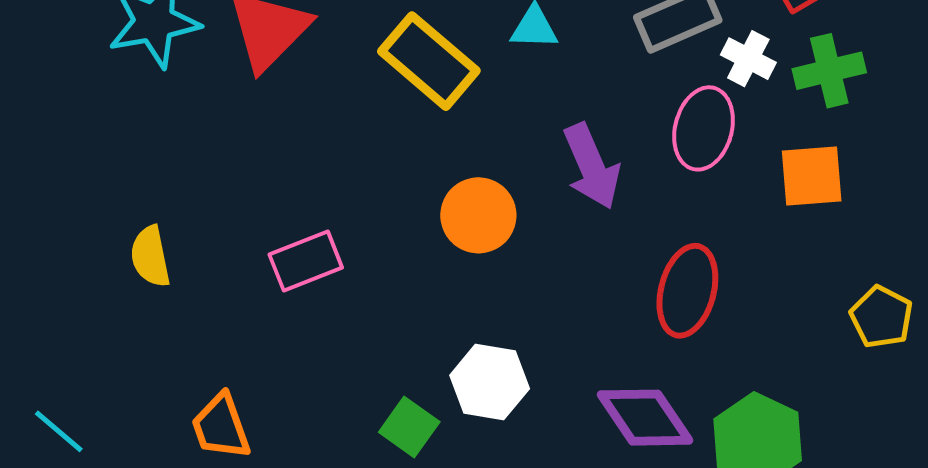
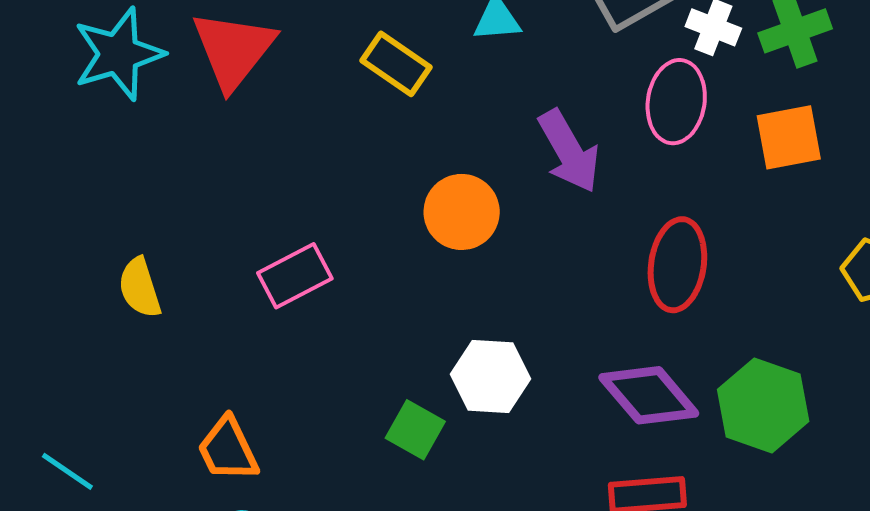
yellow rectangle: (429, 61) -> (396, 64), size x0.7

